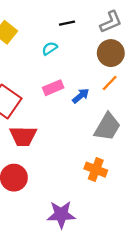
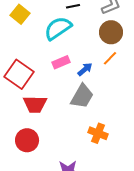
cyan semicircle: (50, 48) -> (58, 28), size x2.0
gray trapezoid: (107, 127) -> (82, 96), moved

